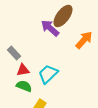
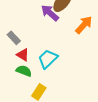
red triangle: (23, 70) -> (23, 55), turned 40

